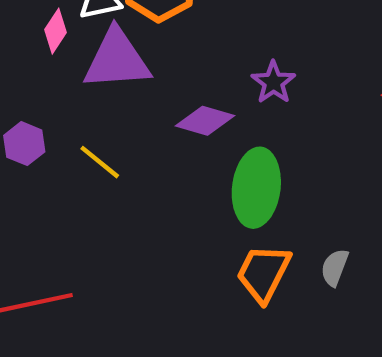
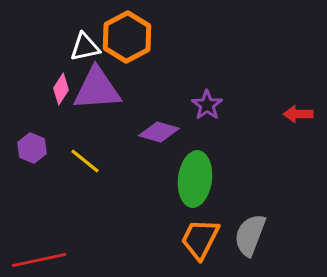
pink diamond: (56, 31) -> (61, 89), moved
gray semicircle: (335, 267) -> (250, 235), size x1.6

